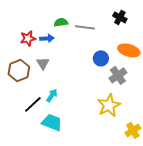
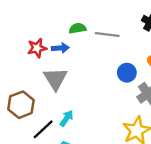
gray triangle: (43, 63) -> (55, 79), size x1.5
brown hexagon: (19, 70) -> (21, 105), moved

